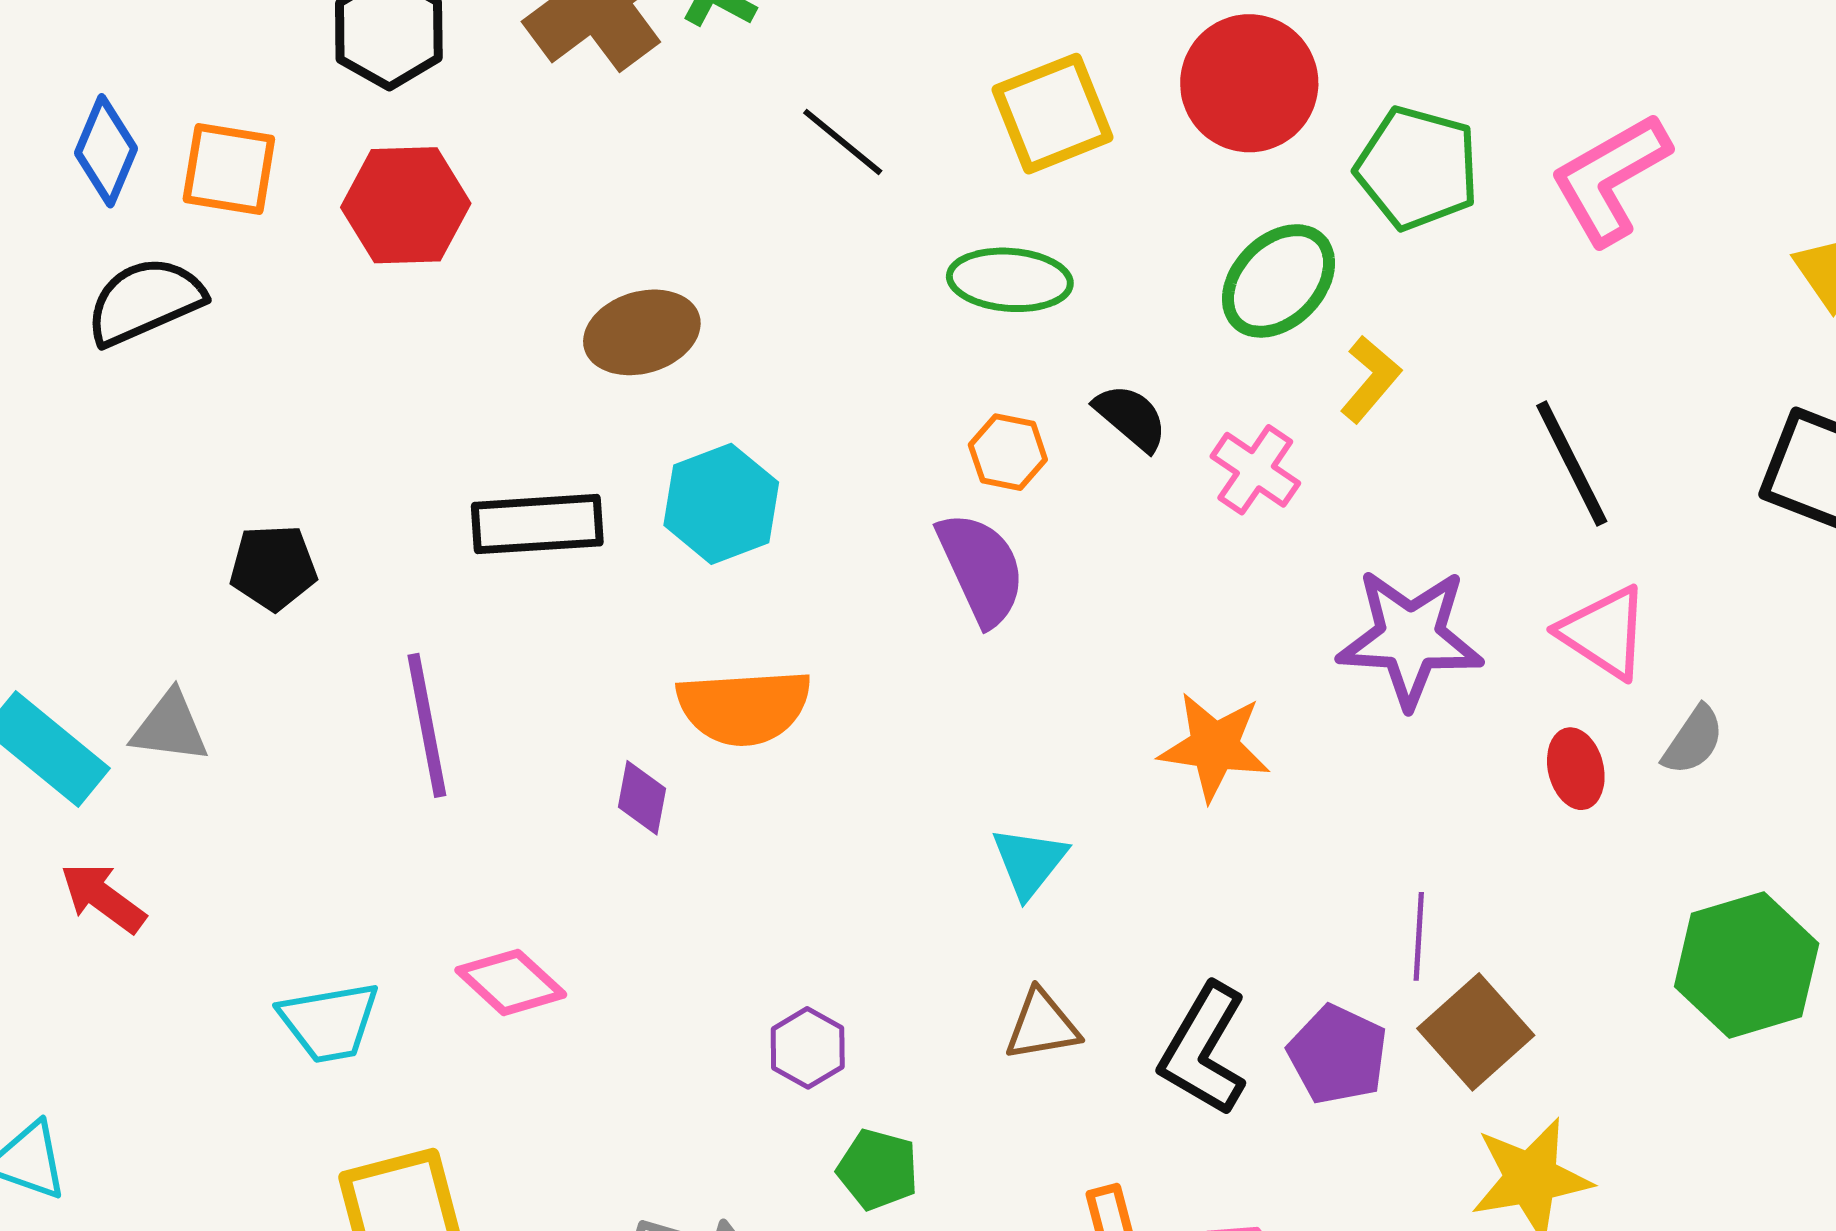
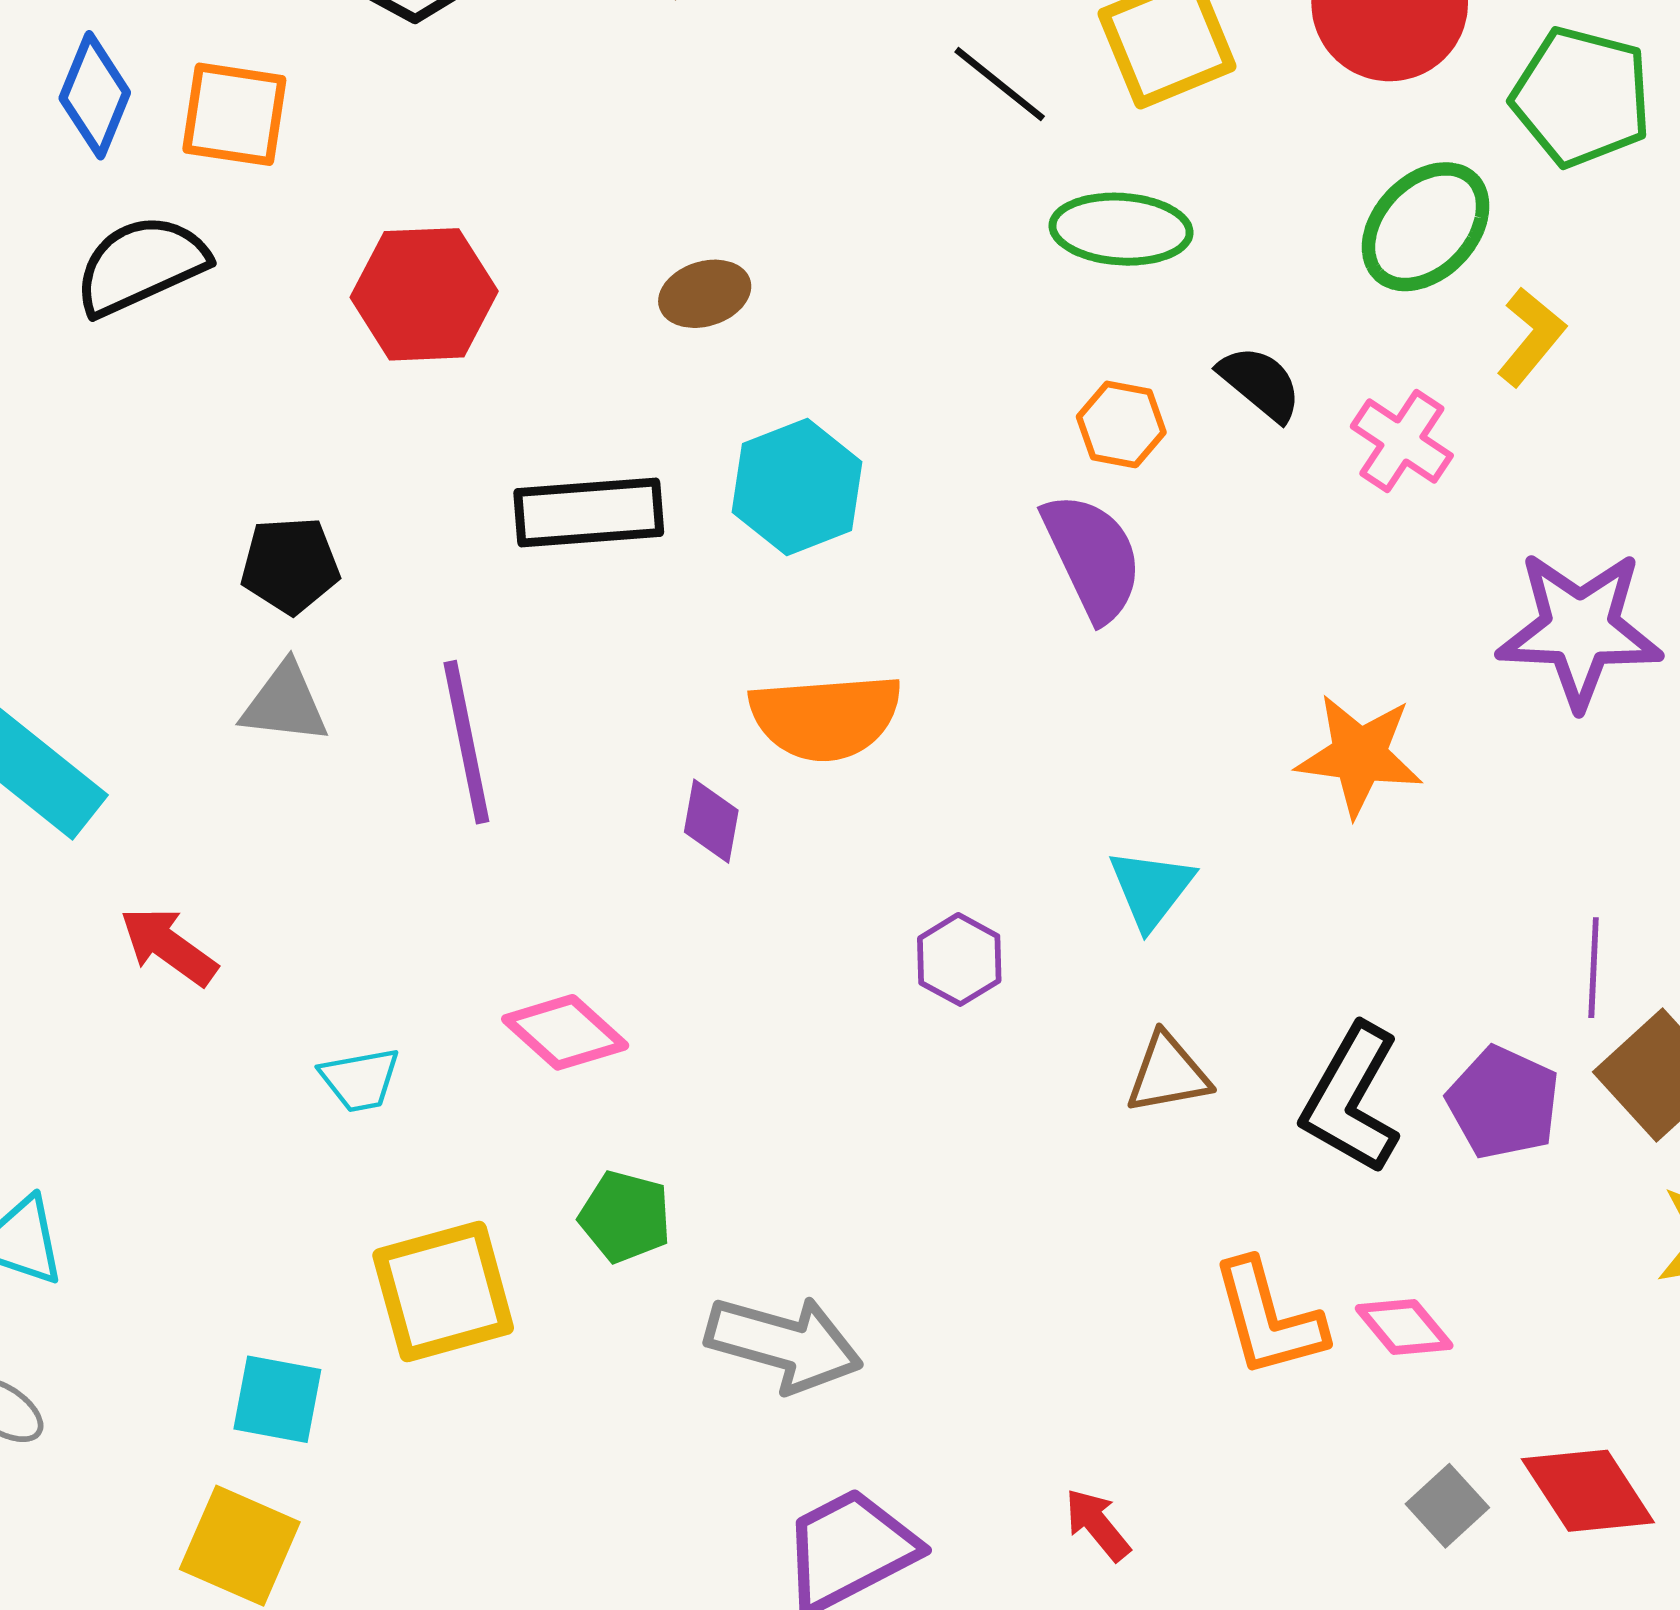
black line: (843, 142) -> (1000, 84), moved
red hexagon: (406, 205) -> (424, 294), moved
brown ellipse: (642, 332) -> (705, 294), size x0.7
gray triangle: (170, 727) -> (285, 703), moved
red arrow: (103, 898) -> (168, 946), moved
cyan trapezoid: (329, 1022) -> (360, 1080), size x0.7
purple hexagon: (808, 1048) -> (959, 959), moved
green pentagon: (878, 1169) -> (625, 1217), moved

